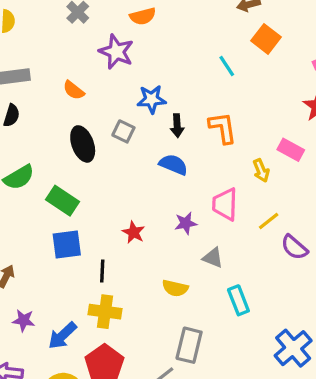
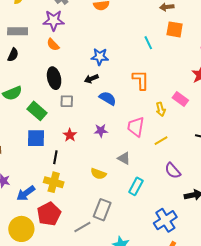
orange square: (266, 39) -> (175, 29), turned -36
purple star: (116, 52) -> (54, 20), moved, turned -30
black arrow: (177, 126) -> (91, 79), moved, turned 64
gray square: (123, 131) -> (67, 101), moved, turned -32
purple star: (186, 223) -> (101, 131), moved
red star: (134, 232) -> (70, 135), moved
purple semicircle: (294, 247) -> (173, 171), moved
cyan rectangle: (238, 300) -> (136, 186), turned 42

